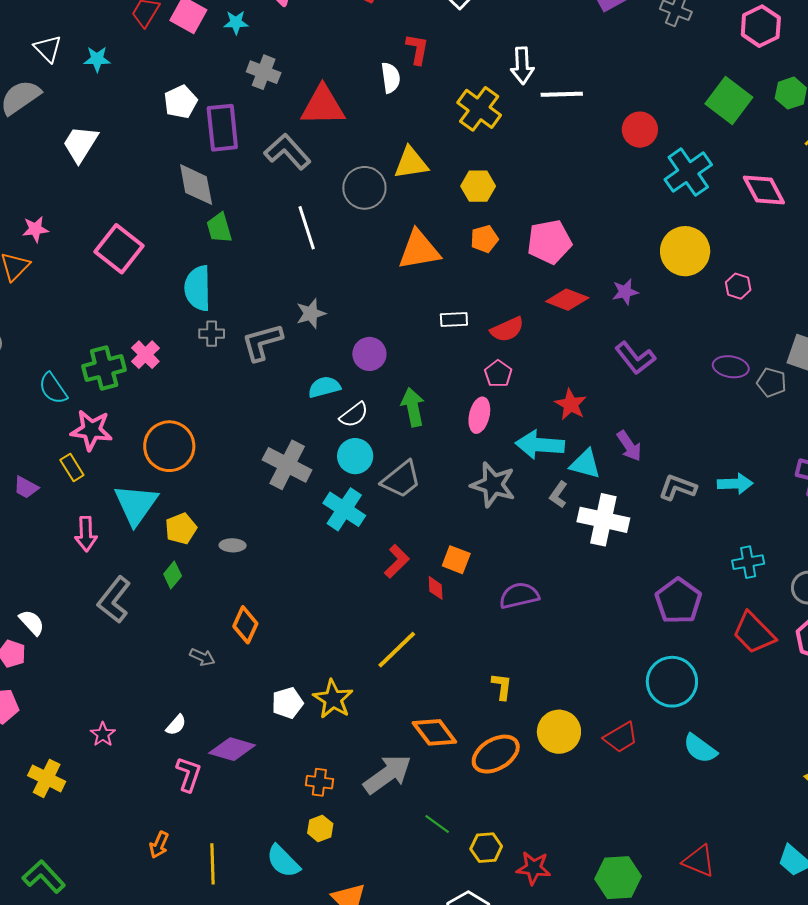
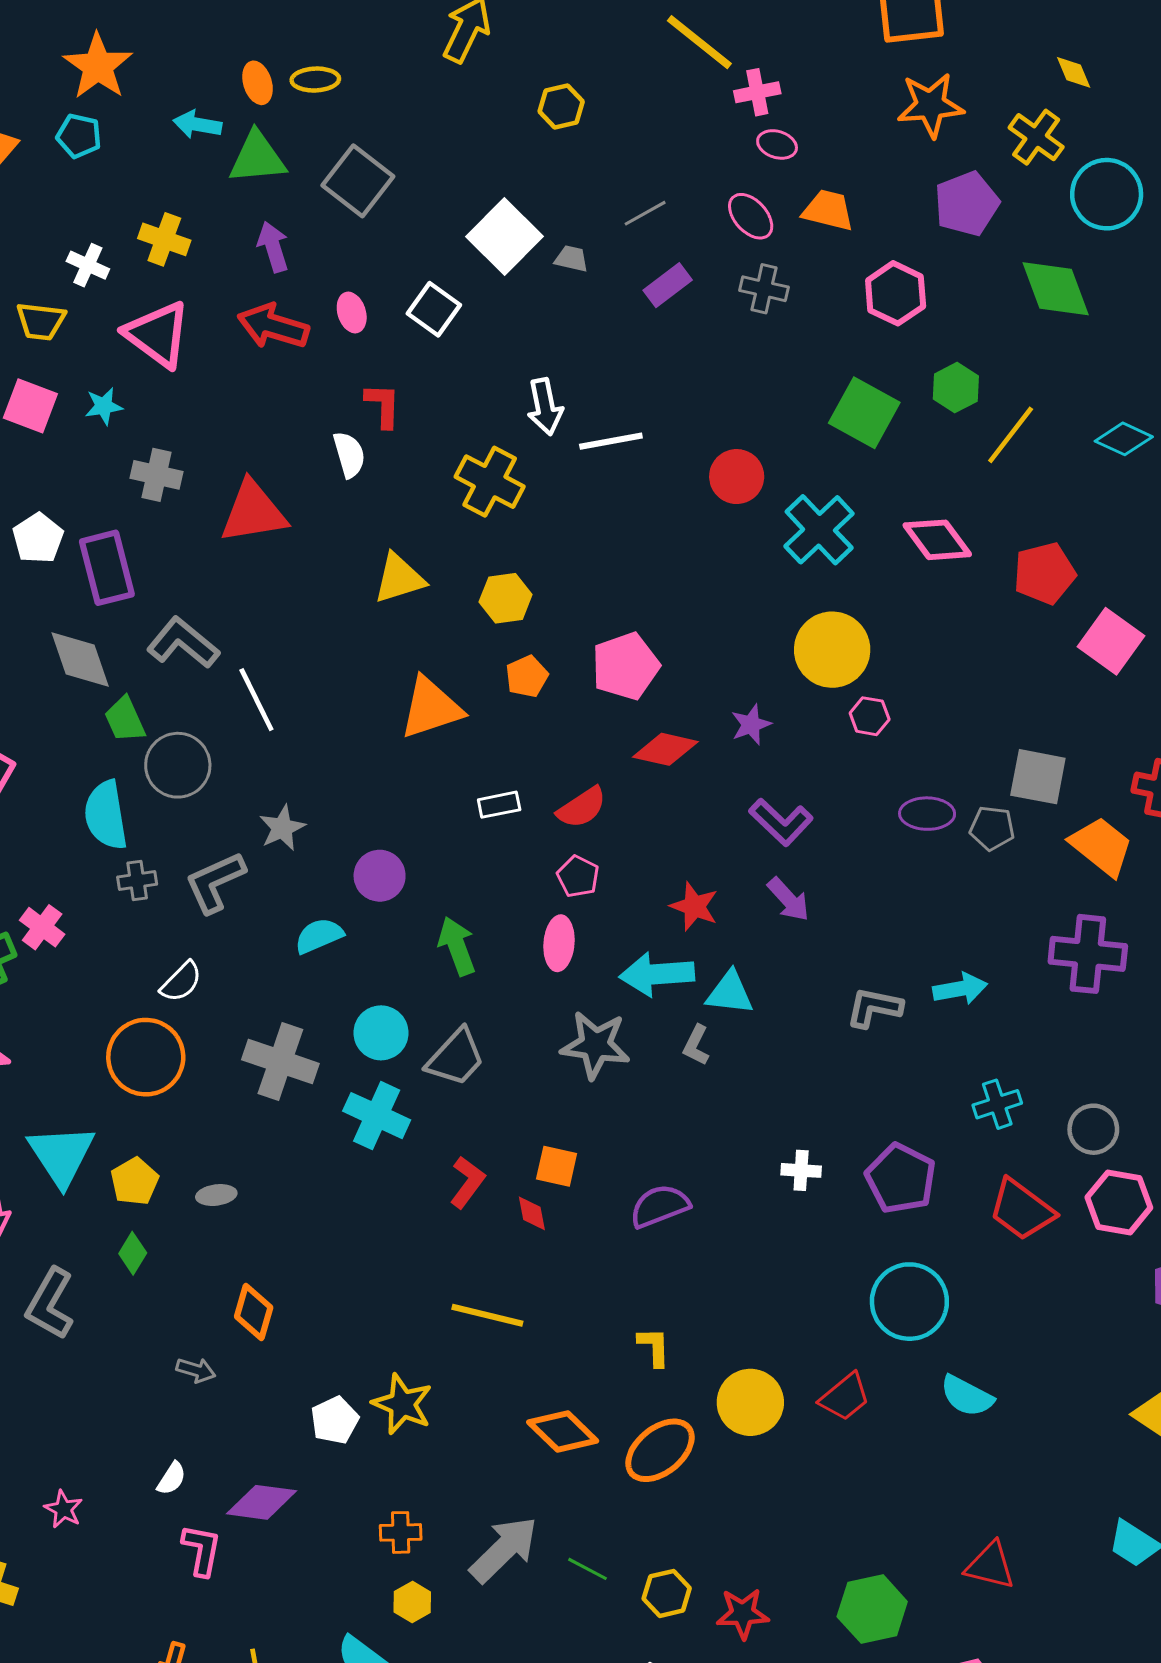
gray L-shape: (287, 152) -> (183, 643), moved
gray circle: (364, 188) -> (178, 765), moved
pink hexagon: (738, 286) -> (870, 716), moved
white semicircle: (354, 415) -> (181, 982), moved
orange circle: (169, 446) -> (146, 1057), moved
purple arrow: (629, 446) -> (789, 899), moved
white cross: (603, 520) -> (801, 1170), moved, size x0.5
yellow line: (397, 650) -> (487, 1315), turned 66
gray arrow: (387, 774) -> (504, 1549), moved

